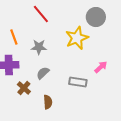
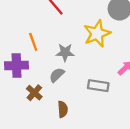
orange line: (14, 37) -> (33, 42), moved
gray star: (39, 47) -> (65, 52), moved

